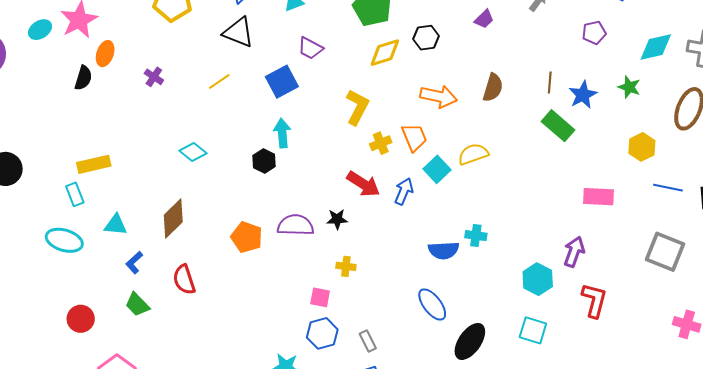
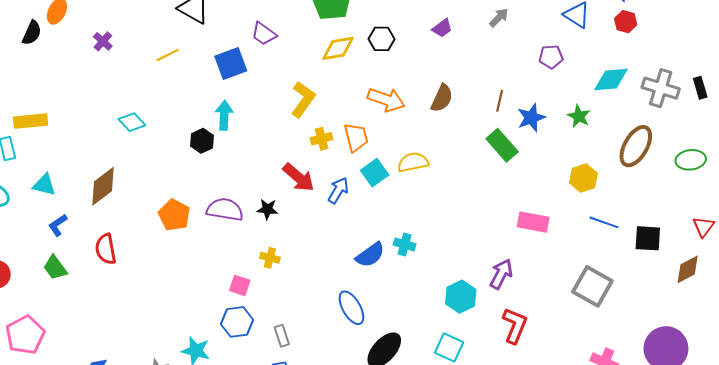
blue semicircle: (444, 250) -> (370, 255), turned -40

